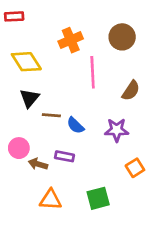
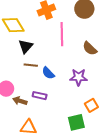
brown semicircle: (131, 91) -> (90, 48), turned 98
black triangle: (29, 98) -> (26, 46), moved
green square: (98, 198) -> (76, 122), moved

